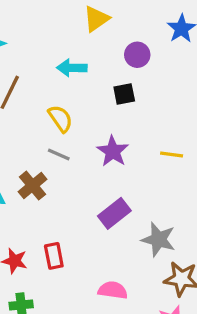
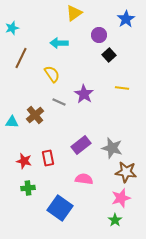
black square: (124, 94) -> (109, 55), moved, turned -32
gray line: (59, 154) -> (59, 102), moved
yellow line: (172, 154) -> (122, 88), moved
purple rectangle: (114, 213) -> (81, 145), moved

